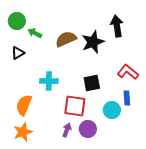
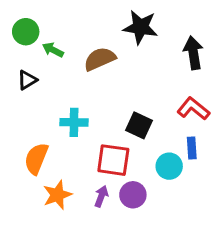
black arrow: (117, 26) -> (193, 53), moved
black star: (93, 42) -> (140, 27), moved, turned 30
black square: (92, 83) -> (139, 125), turned 36
orange star: (23, 132) -> (57, 195), moved

